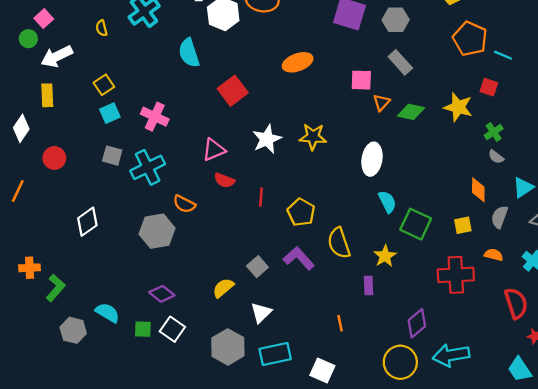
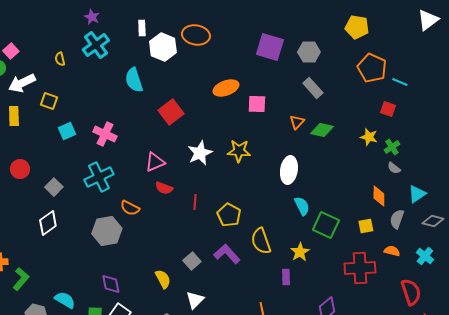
pink square: (361, 80) -> (257, 104), moved
yellow square: (104, 85) -> (49, 101), moved, turned -36
yellow star: (458, 107) -> (369, 137), moved, size x0.7
gray square: (112, 156) -> (54, 187), moved, turned 30
yellow semicircle: (223, 288) -> (163, 279), turned 102
purple diamond: (162, 294) -> (111, 284), turned 40

